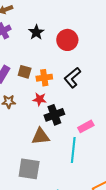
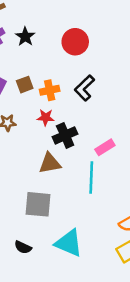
black star: (36, 32) -> (25, 37), moved
brown square: (25, 72) -> (25, 85), turned -32

